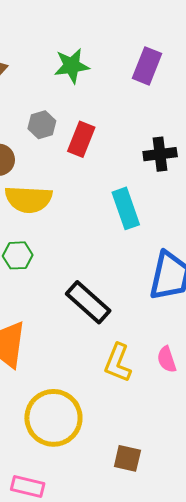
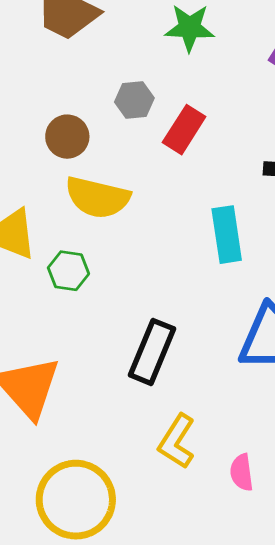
black rectangle: (88, 302) -> (152, 352), turned 60
pink semicircle: (167, 359) -> (242, 472), moved

